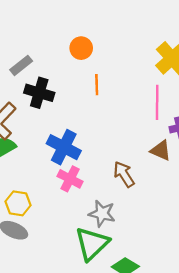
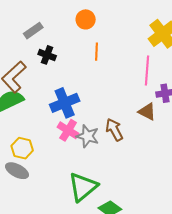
black cross: (39, 93) -> (47, 55), size x0.7
blue cross: (64, 147) -> (65, 103), turned 36
gray star: (102, 213) -> (88, 136), moved

